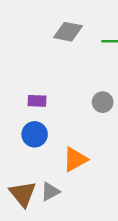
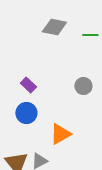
purple rectangle: (37, 101) -> (28, 85), turned 42

